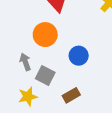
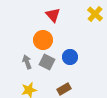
gray square: (45, 75) -> (47, 62), moved

